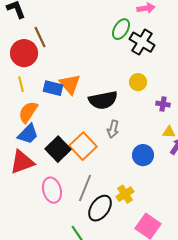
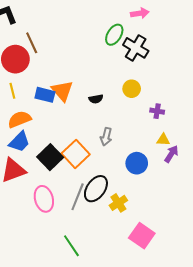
black semicircle: (103, 100) -> (96, 99), moved, size x0.5
orange semicircle: (28, 112) -> (19, 119), turned 35
black ellipse: (100, 208) -> (96, 189), moved

